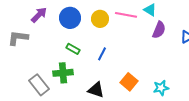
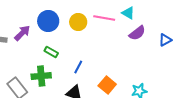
purple arrow: (39, 15) -> (22, 33), moved
purple semicircle: (159, 30) -> (137, 33), turned 30
blue line: (102, 54) -> (78, 67), moved

